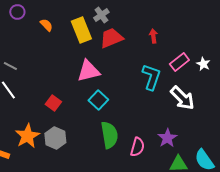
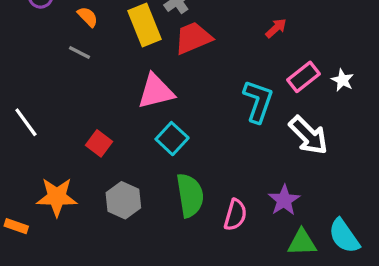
red arrow: (153, 36) -> (276, 28), moved, turned 56
gray line: (10, 66) -> (80, 53), moved
orange star: (27, 136) -> (57, 197), turned 30
gray hexagon: (55, 138) -> (123, 200), moved

